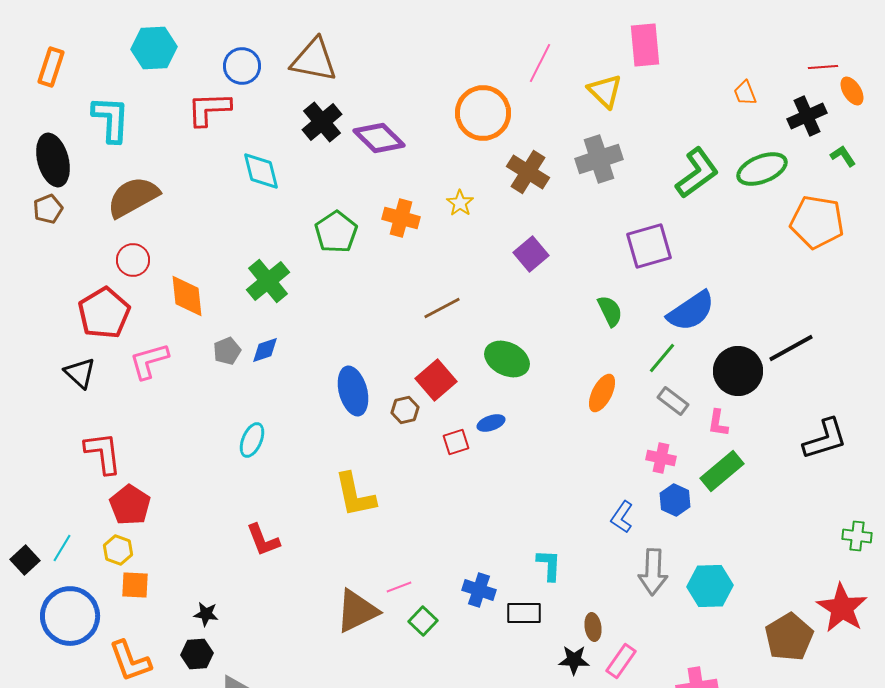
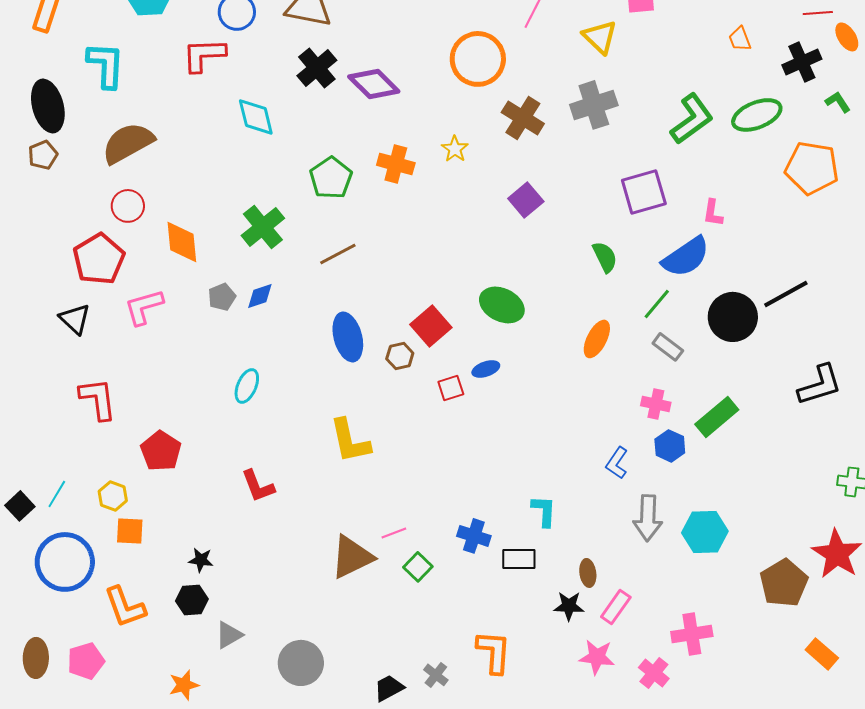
brown line: (442, 308) -> (338, 254), moved
pink L-shape: (718, 423) -> (713, 213), moved
red pentagon: (130, 505) -> (161, 451), moved

